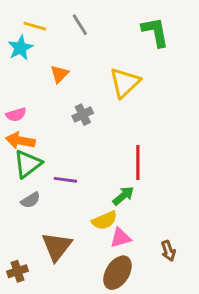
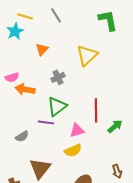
orange arrow: (20, 141) -> (25, 89), moved
green triangle: (28, 164) -> (57, 106), moved
green arrow: (123, 196) -> (115, 126), moved
pink triangle: (120, 238) -> (77, 130), moved

